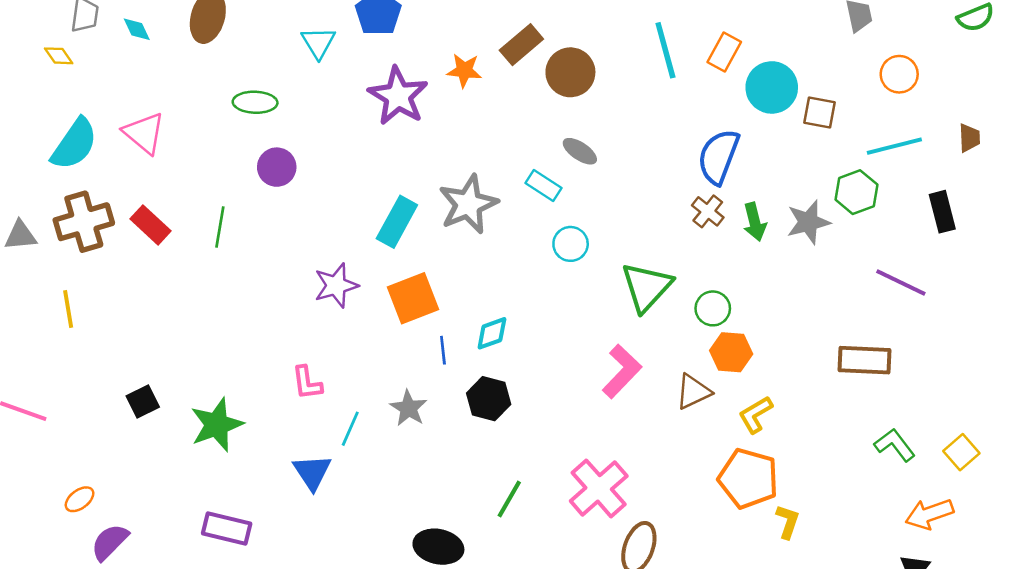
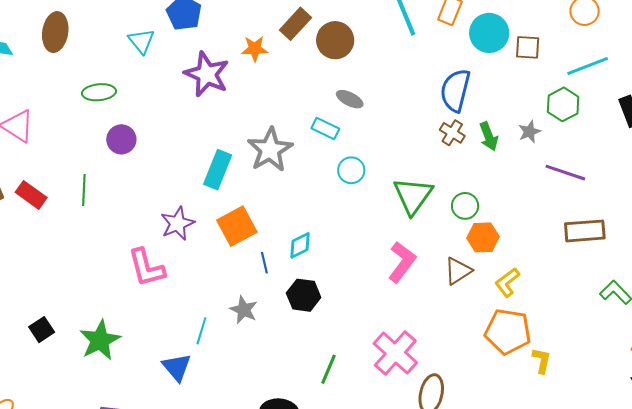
gray star: (808, 222) -> (529, 132), size x0.7
purple line: (901, 283) -> (565, 173), moved
pink L-shape: (307, 383) -> (146, 268), moved, size x1.5

